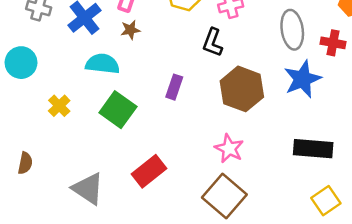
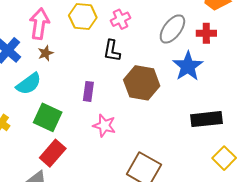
gray ellipse: (292, 30) -> (172, 29), turned 56
cyan semicircle: (102, 64) -> (29, 84), turned 148
pink star: (229, 149) -> (104, 126), moved
red rectangle: (149, 171) -> (53, 153), moved

